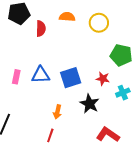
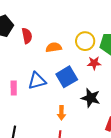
orange semicircle: (67, 17) -> (54, 47), moved
yellow circle: (99, 23) -> (85, 41), moved
red star: (103, 79) -> (94, 63), moved

